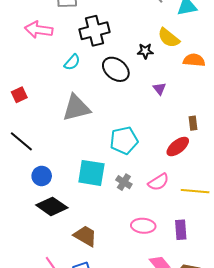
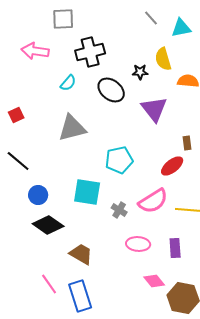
yellow semicircle: (169, 38) -> (163, 59), turned 35
purple triangle: (159, 89) -> (154, 109), size x2.0
gray cross: (124, 182) -> (119, 210), moved
pink semicircle: (158, 182) -> (153, 201), size x1.4

